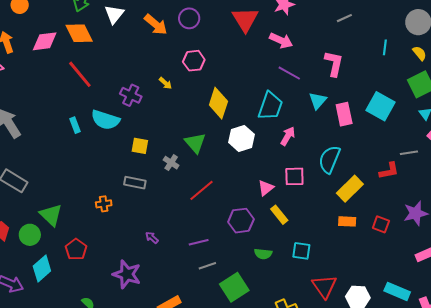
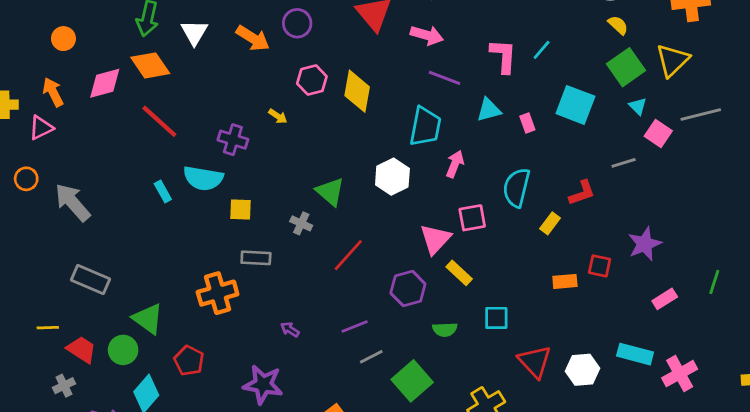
cyan line: (385, 47) -> (542, 50), moved, turned 42
cyan triangle: (318, 101) -> (489, 110), turned 42
yellow diamond: (218, 103) -> (357, 91), moved
pink rectangle: (344, 114) -> (527, 123), size x0.6
yellow square: (140, 146) -> (241, 209), moved
red L-shape: (389, 171) -> (582, 193), moved
pink triangle: (266, 188) -> (435, 239), size x1.4
yellow rectangle: (350, 189) -> (550, 223), size x0.6
orange cross: (104, 204) -> (218, 293), size x1.8
orange rectangle: (347, 221) -> (565, 281), moved

